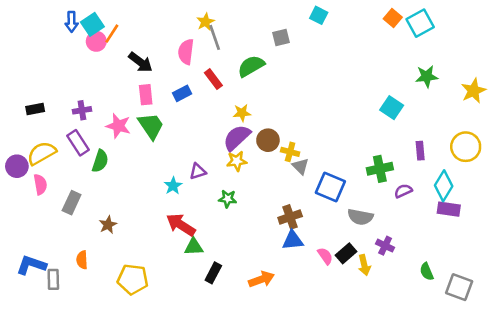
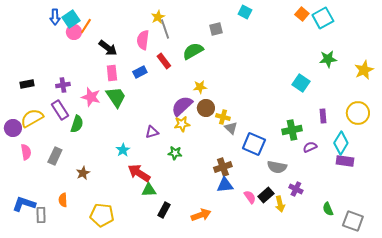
yellow star: (242, 113) -> (200, 87), moved
pink semicircle: (40, 184) -> (26, 152), moved
cyan star: (173, 186) -> (123, 150), moved

